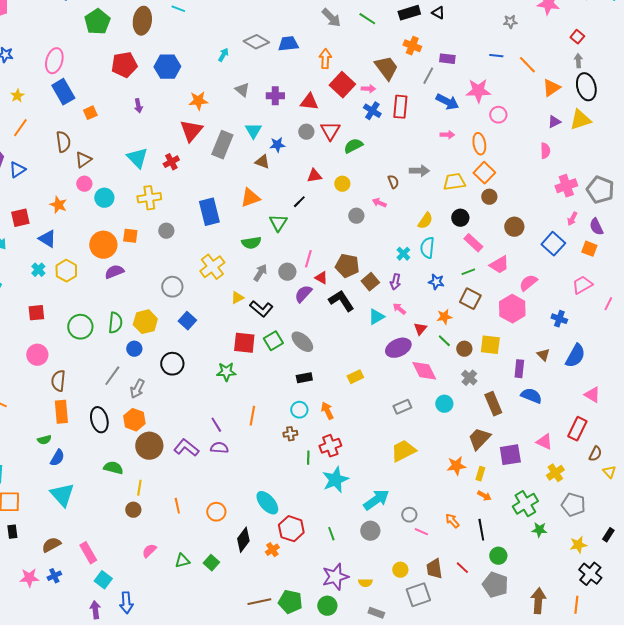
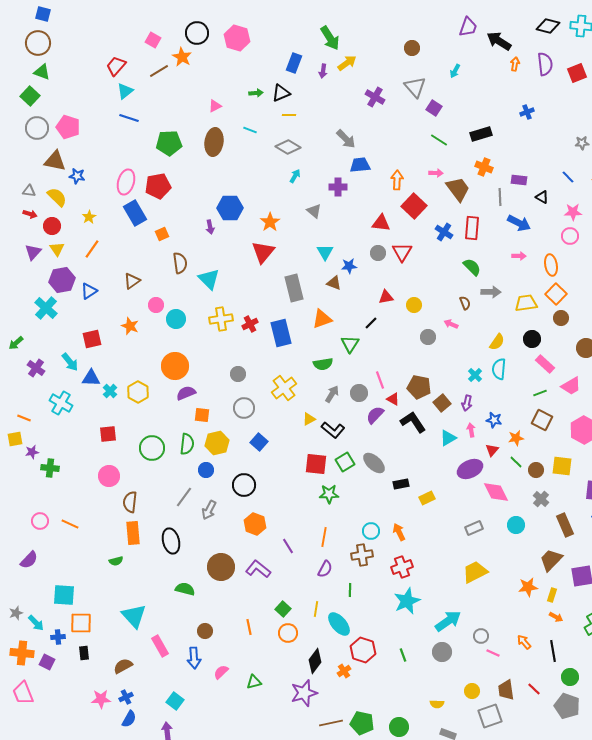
black triangle: (438, 13) -> (542, 197), moved
gray arrow: (331, 18) -> (346, 139), moved
green pentagon: (97, 22) -> (169, 143), turned 30
gray diamond: (256, 42) -> (288, 147), moved
blue line: (496, 56) -> (568, 177), turned 40
red pentagon: (124, 65) -> (158, 186), moved
blue hexagon: (167, 67) -> (230, 208), moved
gray line: (428, 76) -> (500, 197), turned -30
pink arrow: (368, 89) -> (436, 173), moved
pink star: (478, 91) -> (573, 212), moved, size x0.7
purple cross: (275, 96) -> (338, 187), moved
orange star: (198, 101) -> (270, 222), turned -30
brown semicircle: (63, 142) -> (180, 263), moved
gray rectangle: (222, 145) -> (294, 288), moved, turned -36
green semicircle: (353, 146) -> (472, 267), moved, turned 72
brown triangle: (83, 160) -> (132, 281), moved
red cross: (171, 162) -> (250, 324), moved
gray circle: (166, 231) -> (238, 374), moved
orange square: (130, 236) -> (202, 415), moved
blue triangle: (47, 239) -> (91, 378), moved, turned -30
pink line: (308, 259) -> (380, 380), turned -36
blue star: (436, 282) -> (494, 420), moved
pink arrow: (399, 309) -> (471, 430), turned 40
green star: (226, 372) -> (329, 494), moved
black rectangle: (304, 378) -> (401, 484), moved
orange hexagon: (134, 420) -> (255, 524), moved
brown cross: (290, 434) -> (362, 555), size x1.5
purple semicircle: (219, 448) -> (325, 569), moved, turned 114
blue semicircle: (57, 458) -> (129, 719), moved
green line: (308, 458) -> (350, 590), moved
yellow line: (139, 488) -> (316, 609), moved
pink rectangle: (88, 553) -> (160, 646), moved
green square: (211, 563) -> (283, 609), moved
purple star: (335, 577) -> (304, 693), moved
blue arrow: (126, 603) -> (194, 658), moved

